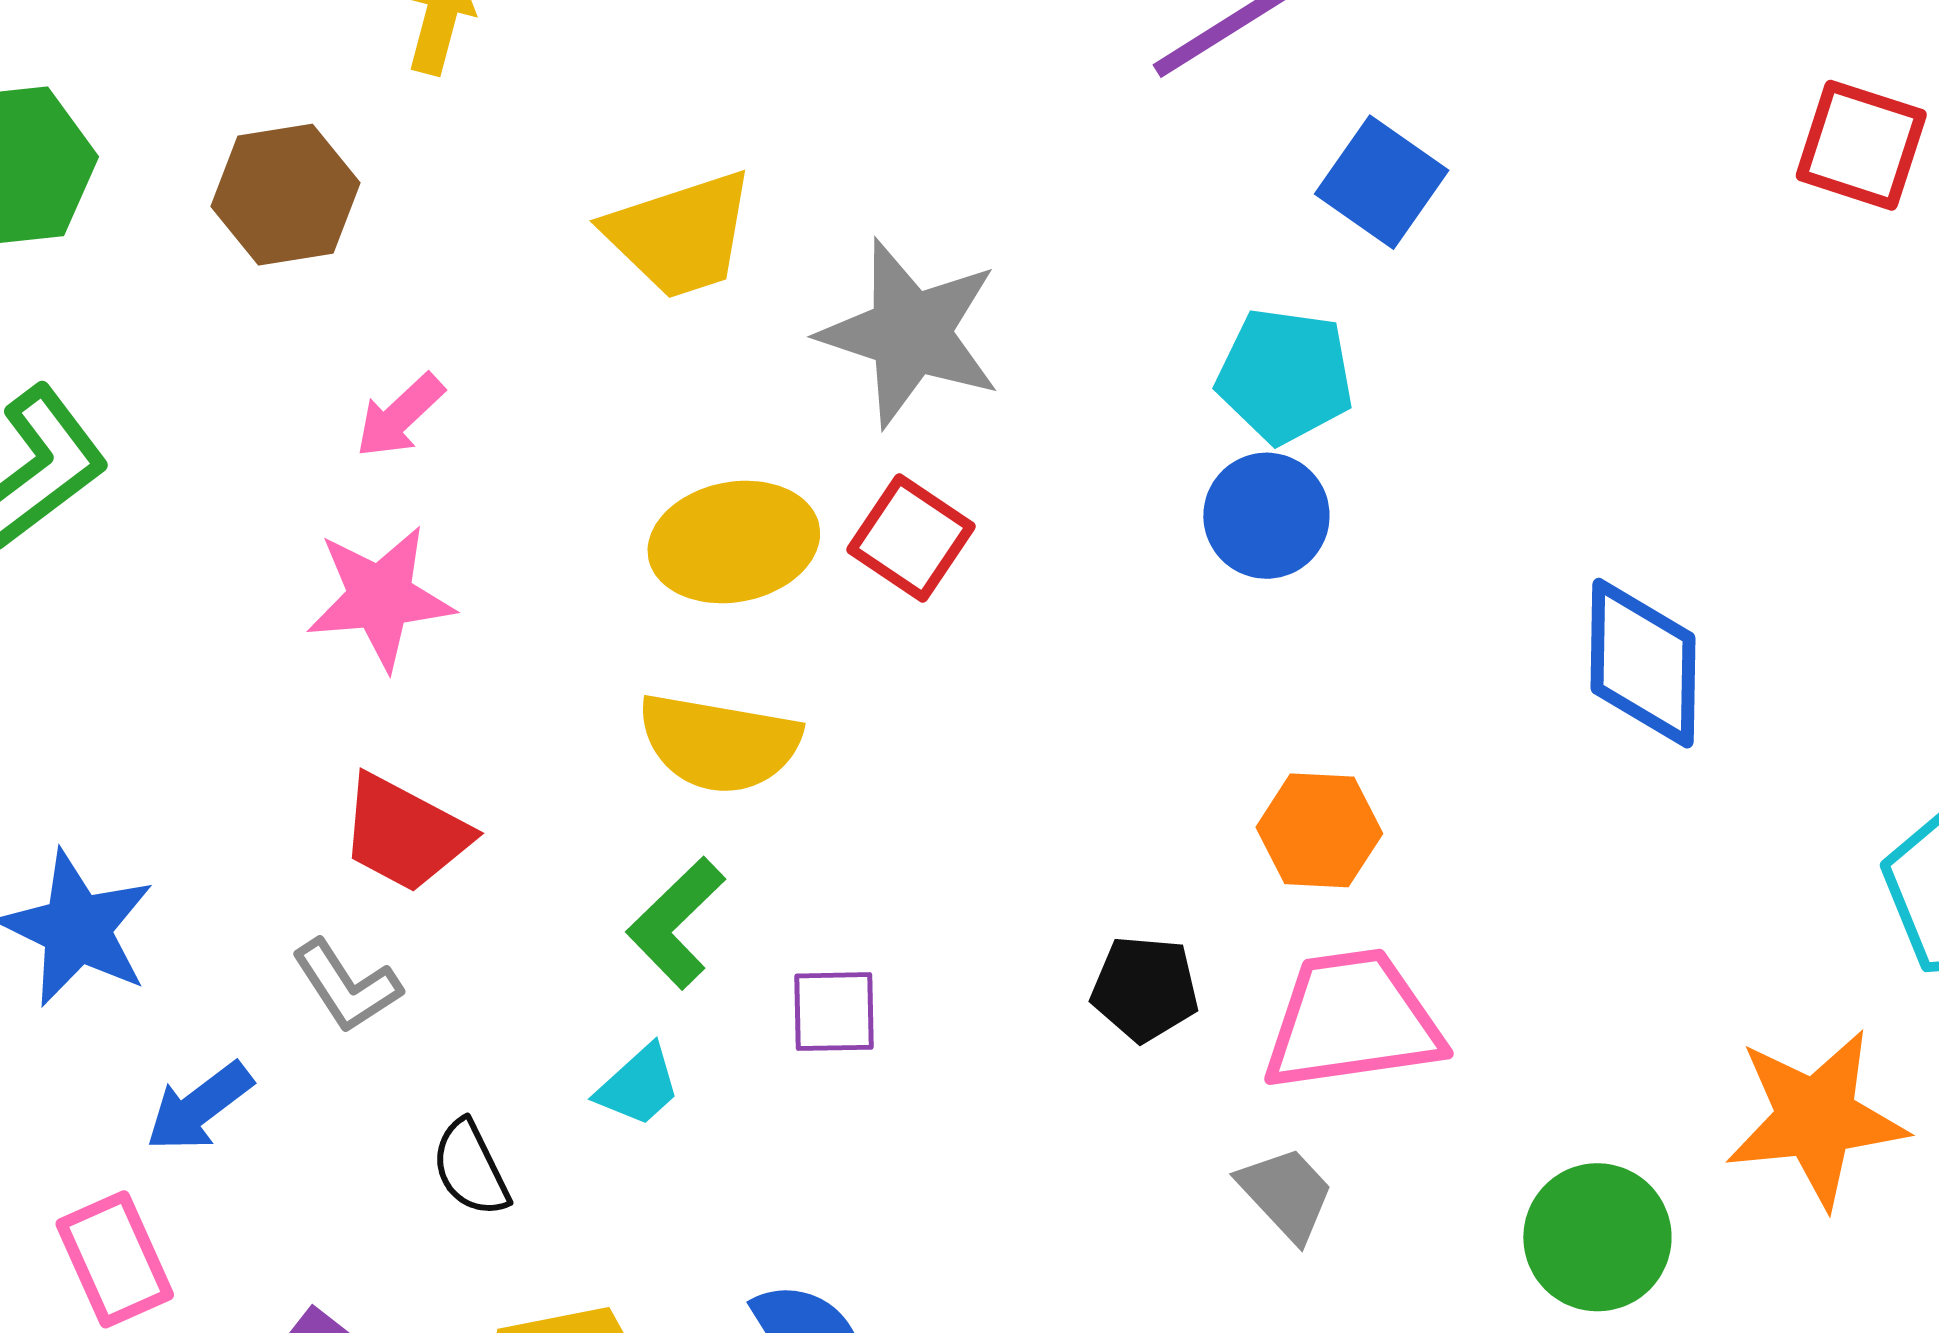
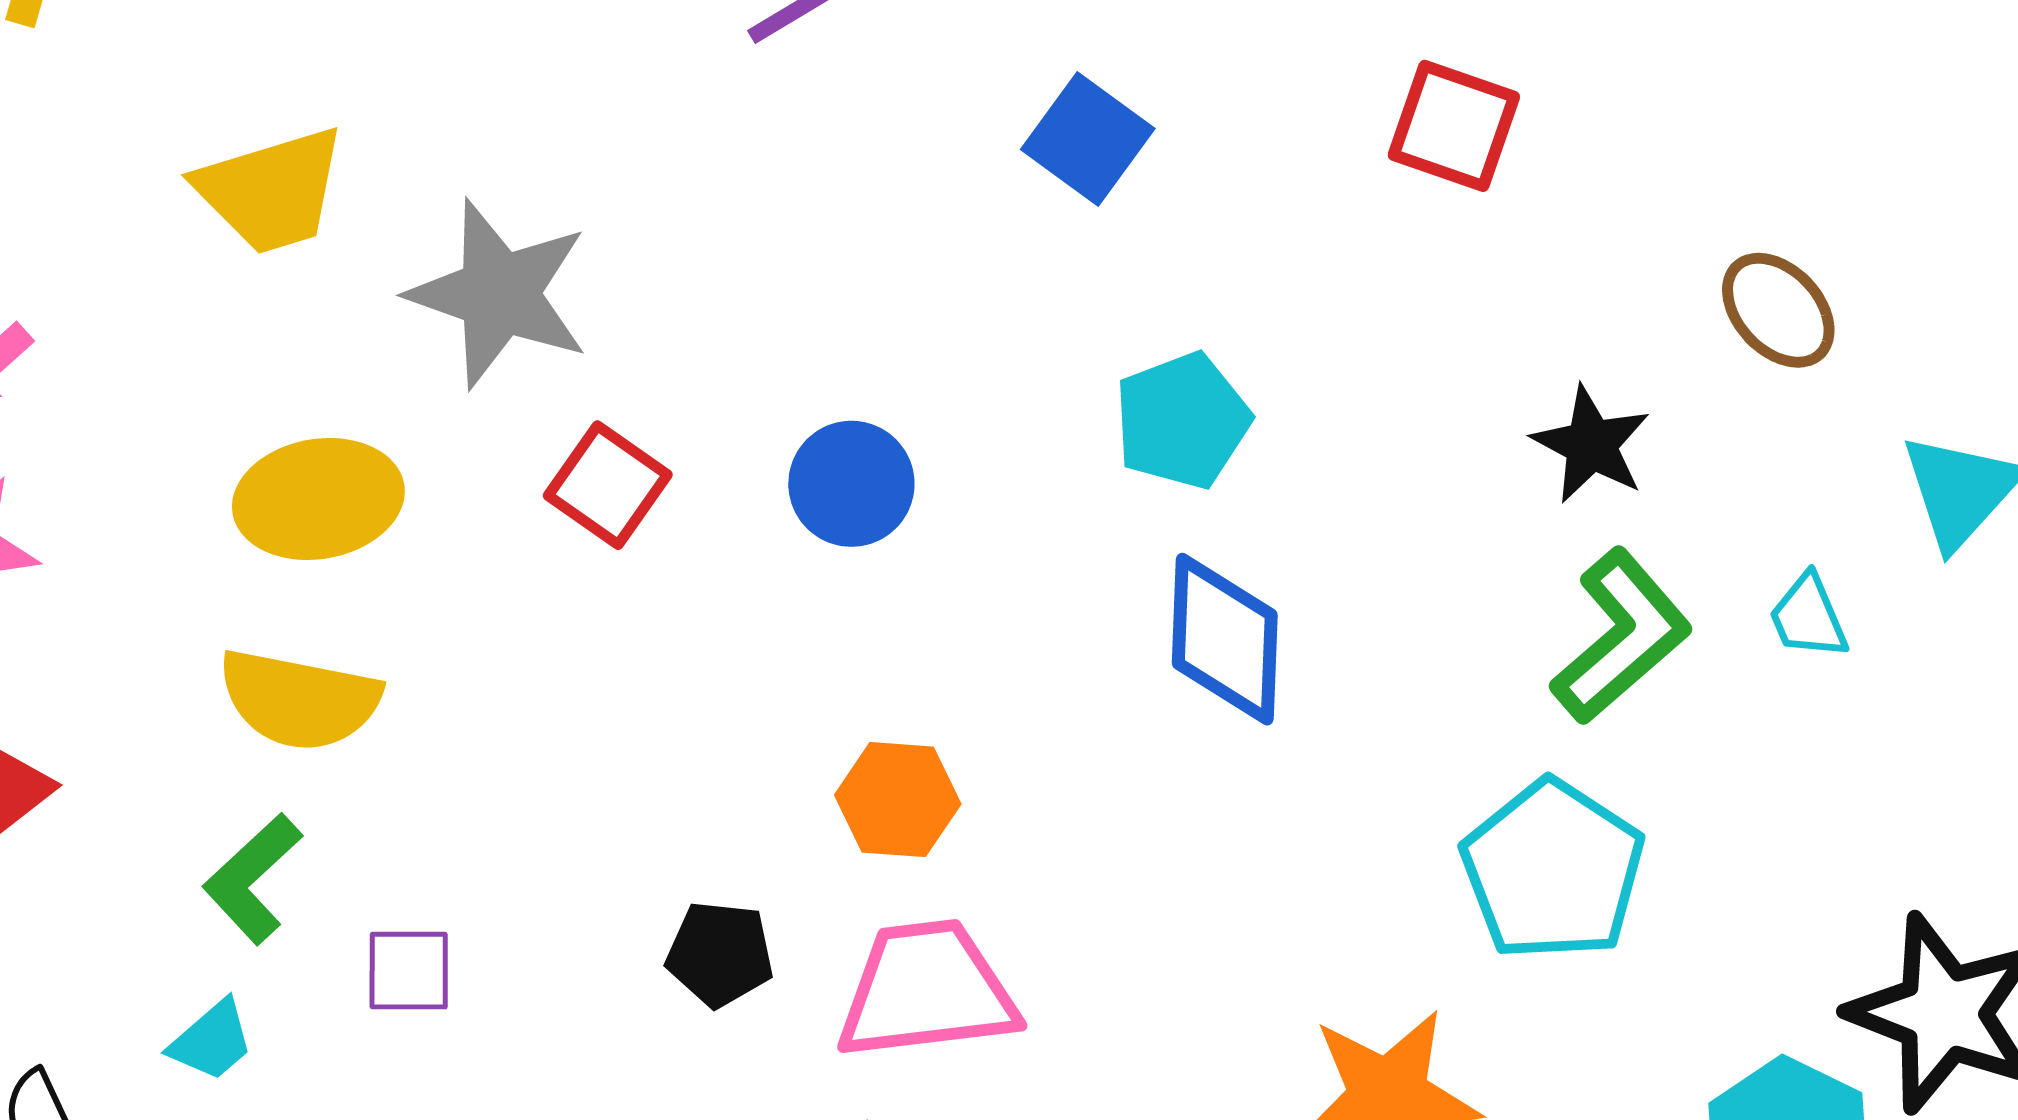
blue square: (1382, 182) -> (1088, 139), moved
cyan pentagon: (1285, 376) -> (1182, 421), moved, turned -30
red square: (911, 538) -> (608, 485), moved

